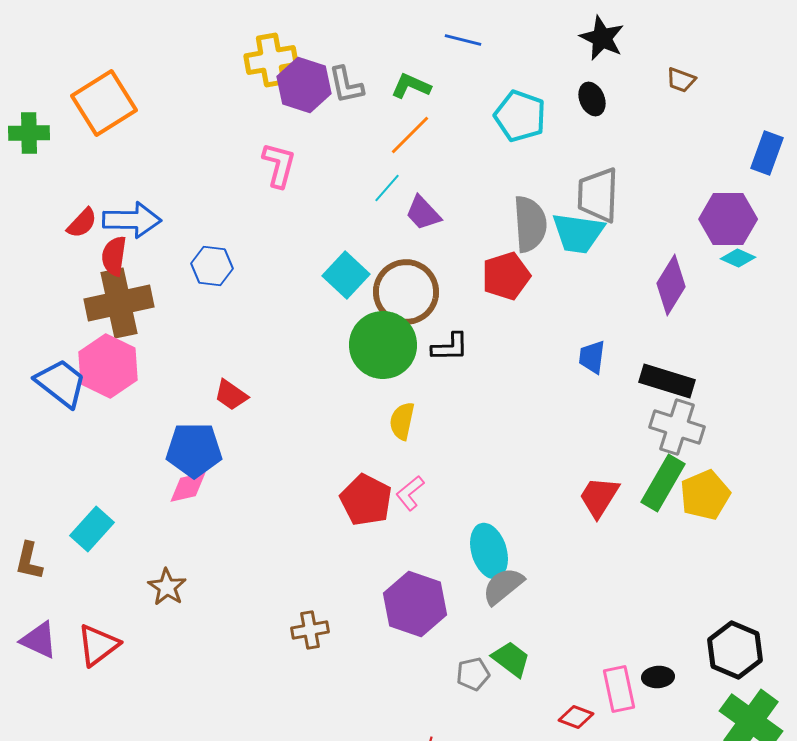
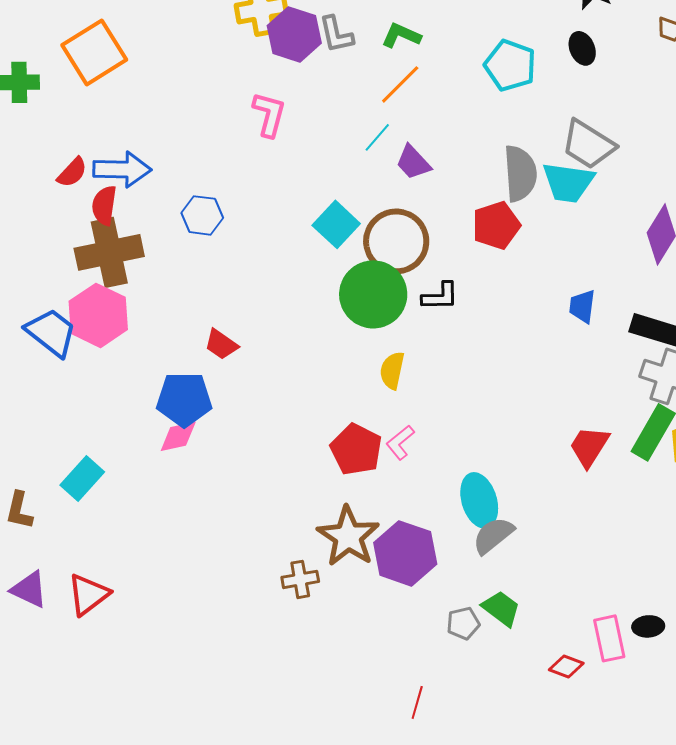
gray trapezoid: (598, 195) -> (588, 144), turned -60
brown star: (167, 587) -> (348, 536), moved, size x1.6

